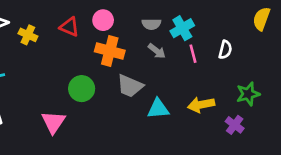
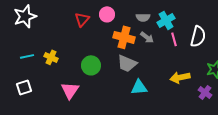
red triangle: (70, 27) -> (82, 19), turned 49
yellow cross: (28, 35) -> (51, 57), moved
white semicircle: (225, 50) -> (198, 36), size x1.5
orange cross: (110, 51) -> (124, 37), moved
cyan triangle: (158, 109) -> (139, 87), moved

